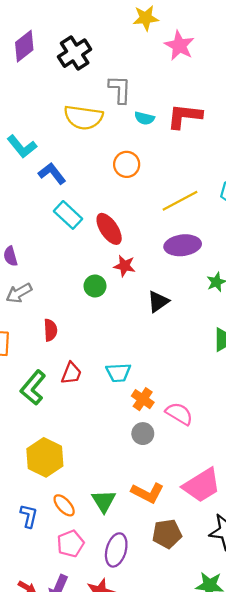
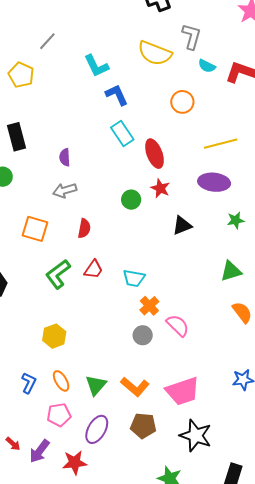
yellow hexagon: (45, 457) -> (54, 336), size x0.7

